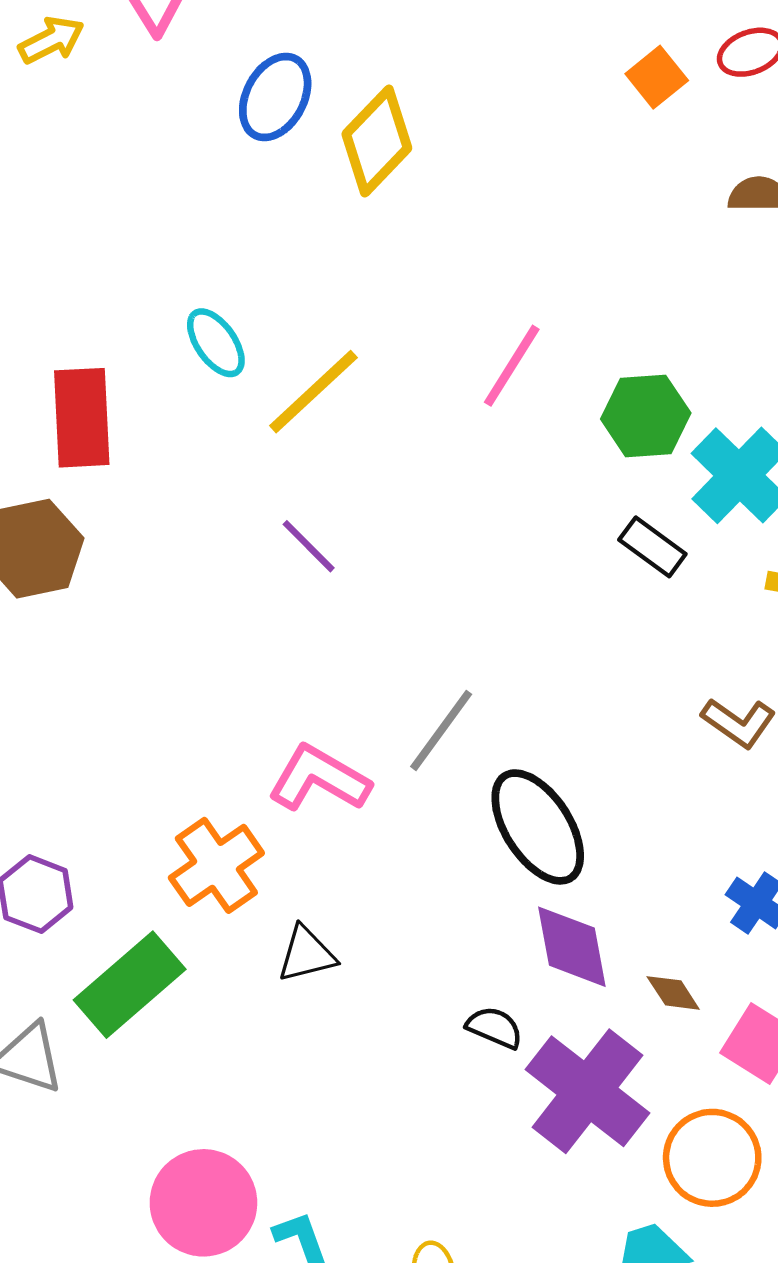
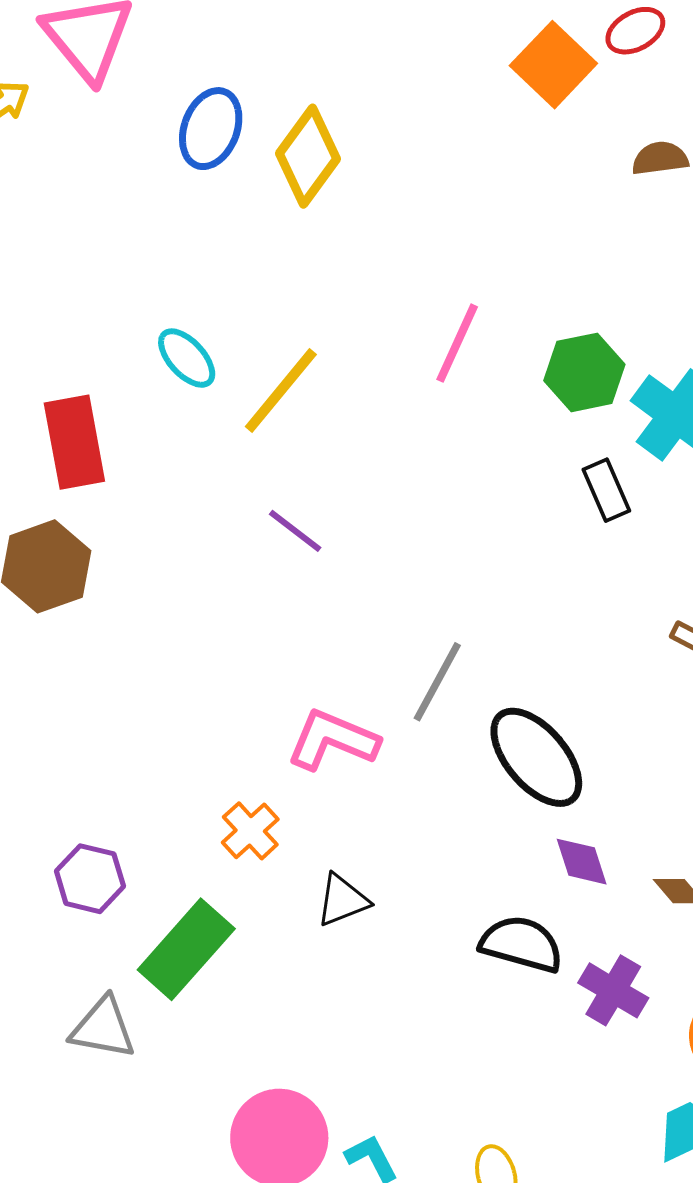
orange square: (657, 77) -> (553, 65), size x1.5
black rectangle: (652, 547) -> (606, 490), turned 38
orange cross: (216, 865) -> (250, 831), size x0.7
purple diamond: (572, 947) -> (582, 862), size x0.7
black semicircle: (494, 1028) -> (521, 944), size x1.6
purple cross: (587, 1091) -> (613, 990), size x0.6

